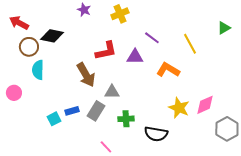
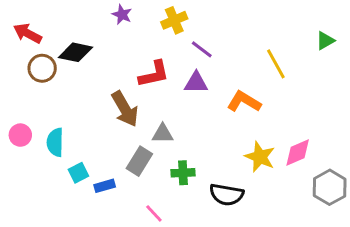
purple line: (152, 38) -> (202, 49), moved
cyan semicircle: (38, 70) -> (55, 142), moved
blue rectangle: (72, 111) -> (105, 186), moved

